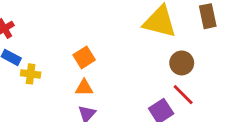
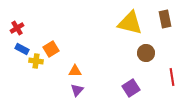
orange square: (84, 57) -> (51, 49), moved
red line: (183, 95) -> (172, 77), moved, turned 36

